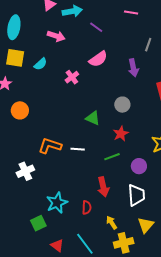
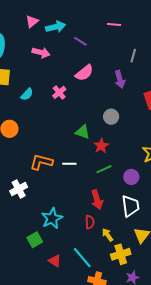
cyan semicircle: (41, 64) -> (27, 94), moved
red star: (121, 134) -> (101, 146), moved
red semicircle: (87, 207) -> (90, 222), moved

